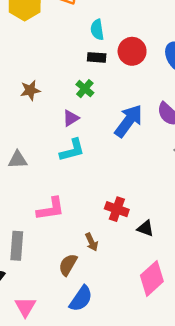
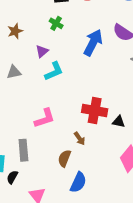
purple triangle: (71, 118) -> (42, 51), moved
gray triangle: (18, 160) -> (14, 72), moved
red cross: (117, 209) -> (95, 111), size x1.4

